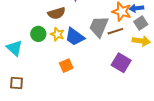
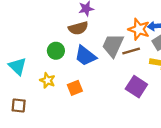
brown semicircle: (57, 13) -> (78, 28), moved
green circle: (38, 34) -> (56, 51), moved
yellow star: (57, 34) -> (47, 80), moved

